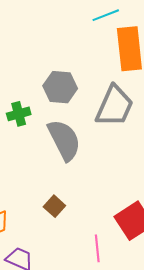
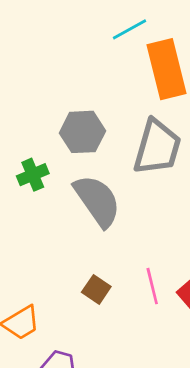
pink line: (97, 248) -> (152, 286), moved

